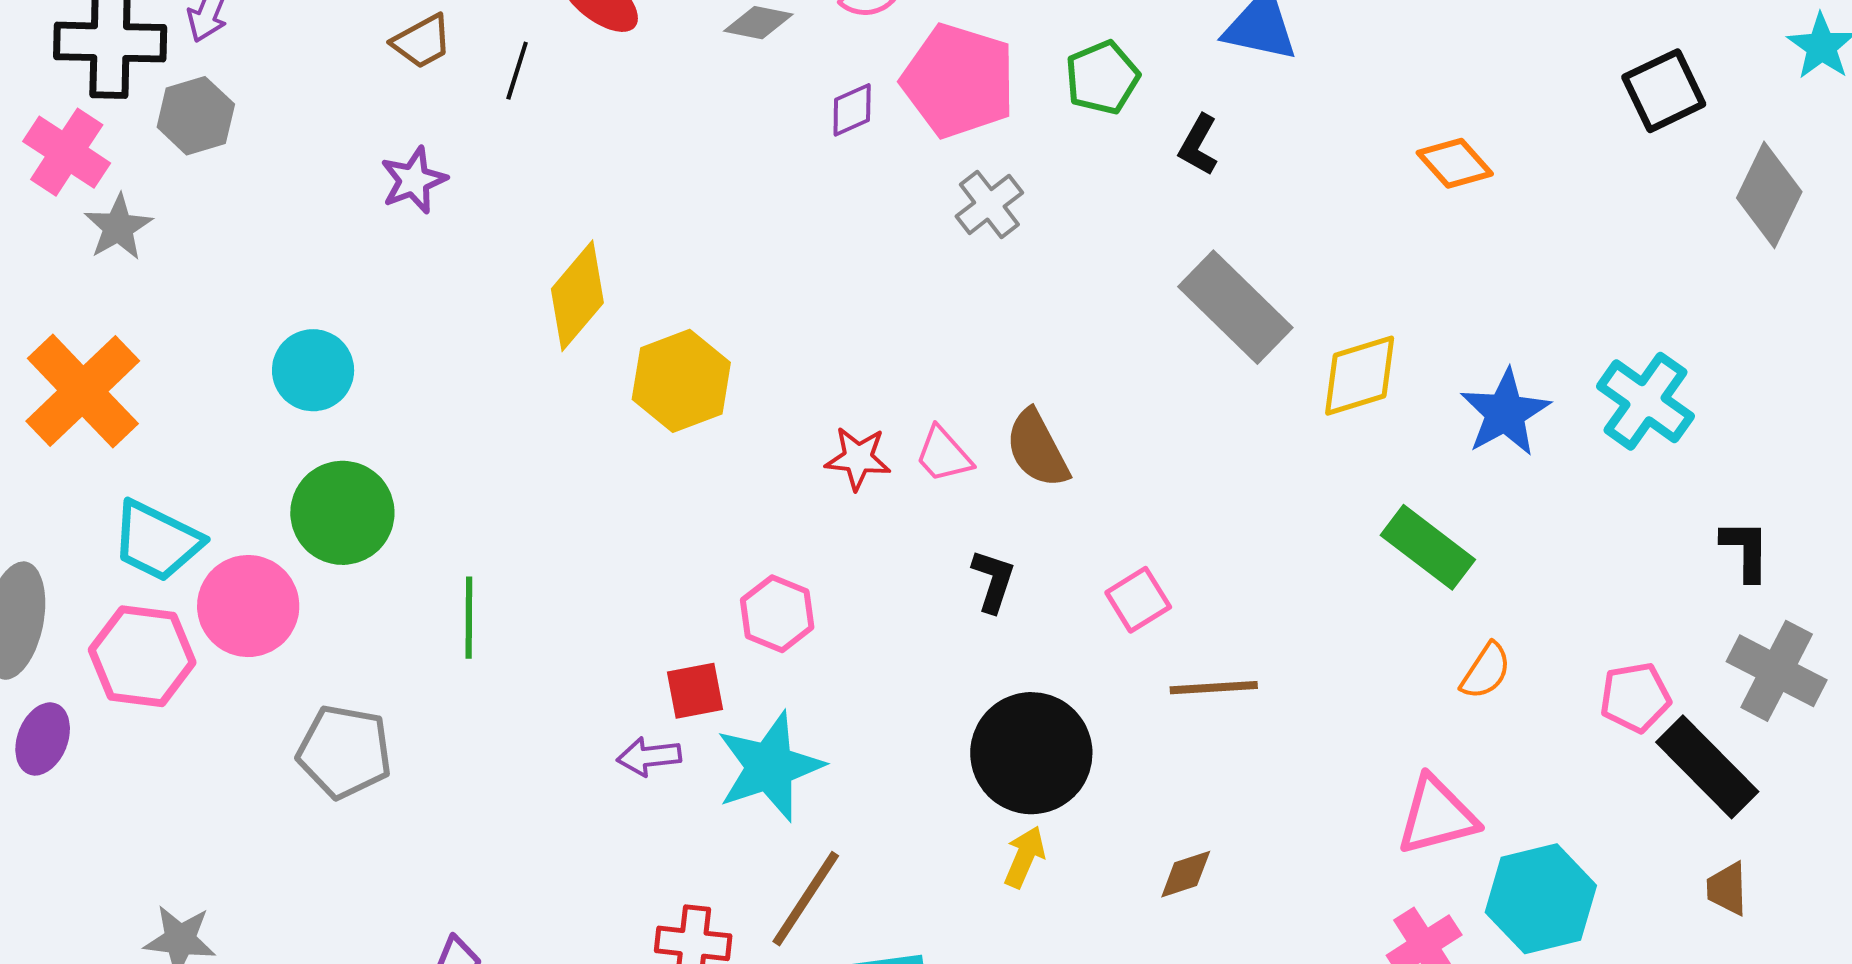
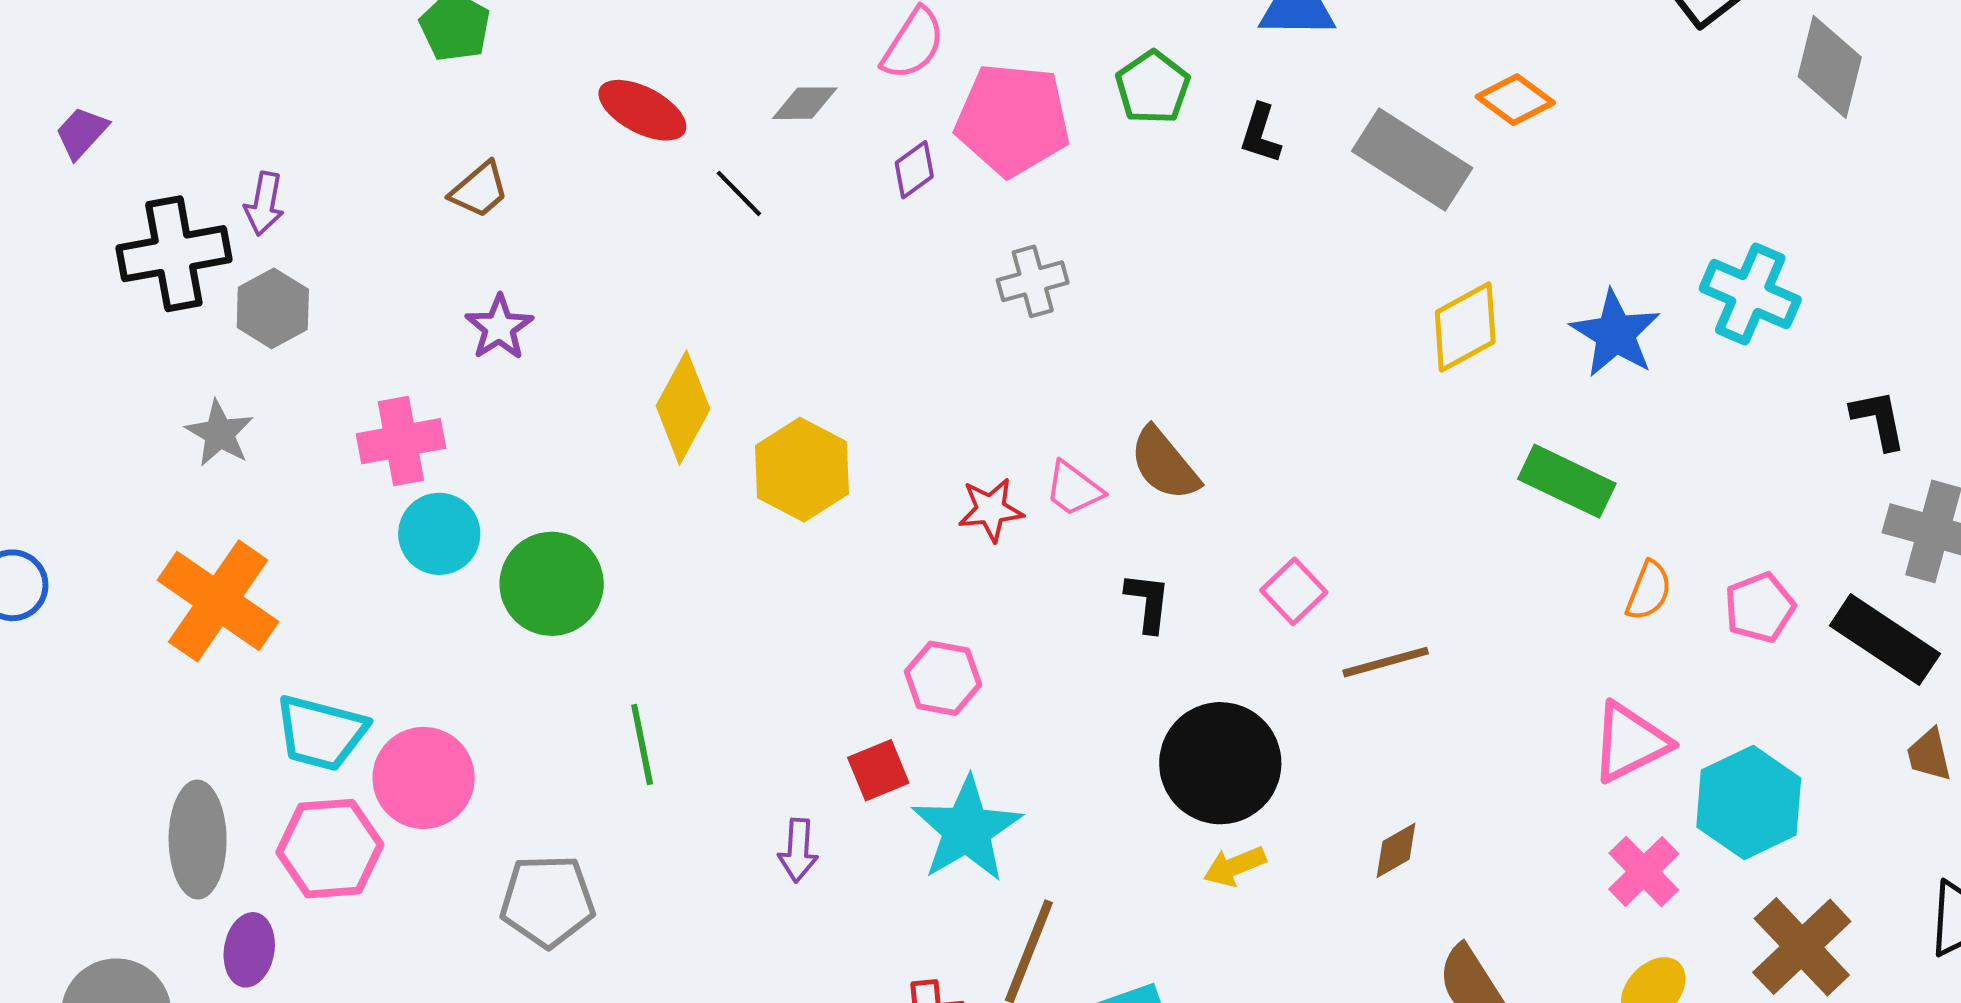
black line: (517, 71) -> (739, 193), moved, turned -50
pink cross: (67, 152) -> (401, 441), moved, turned -32
gray cross: (989, 204) -> (1033, 281), moved, turned 34
gray rectangle: (1235, 307) -> (1412, 159), moved
green circle: (342, 513) -> (552, 584), moved
pink pentagon: (1635, 697) -> (1760, 607), moved
purple arrow: (649, 756) -> (798, 850), moved, turned -68
yellow arrow: (1025, 857) -> (1235, 866), turned -124

